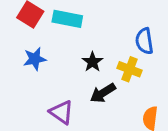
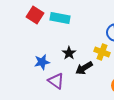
blue star: (35, 59) -> (42, 62), moved
black star: (92, 62) -> (69, 53), moved

